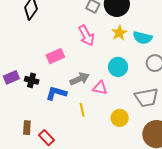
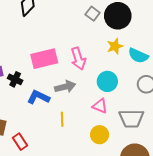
pink arrow: (86, 35) -> (78, 59), moved
pink rectangle: (55, 56) -> (44, 59), size x1.4
pink triangle: (100, 88) -> (100, 106), moved

